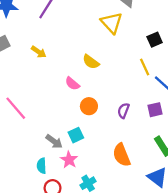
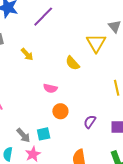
yellow semicircle: (91, 62) -> (72, 63), moved
pink semicircle: (72, 84) -> (50, 88), turned -40

